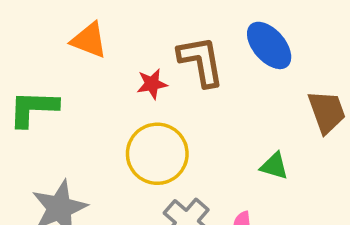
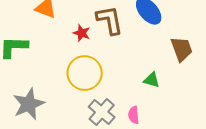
red star: (152, 84) -> (82, 33), turned 30

